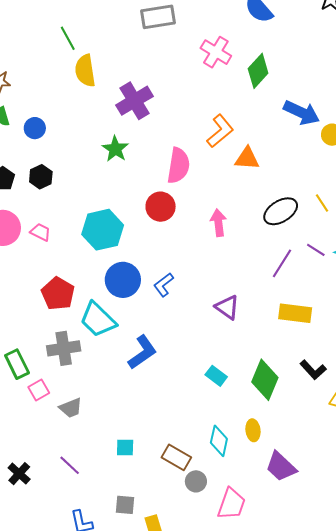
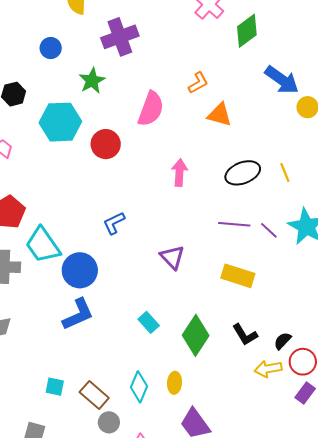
blue circle: (35, 128) -> (51, 48), moved
orange L-shape: (220, 131) -> (198, 83), size x0.7
red circle: (161, 207) -> (106, 144), moved
cyan hexagon: (103, 230) -> (60, 122), moved
purple line: (316, 250) -> (269, 230), moved
purple line: (282, 263) -> (234, 224), turned 52
blue circle: (123, 280) -> (80, 270), moved
blue L-shape: (142, 352) -> (78, 314), moved
cyan square: (125, 448) -> (55, 387), moved

